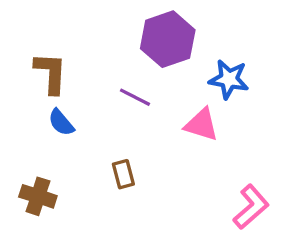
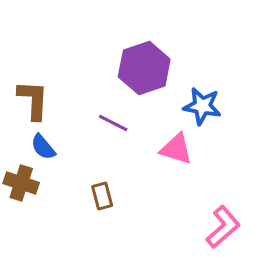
brown cross: (38, 196) -> (21, 183), moved

